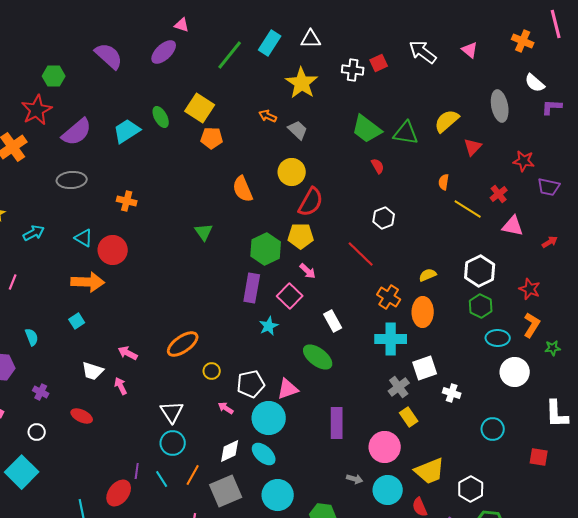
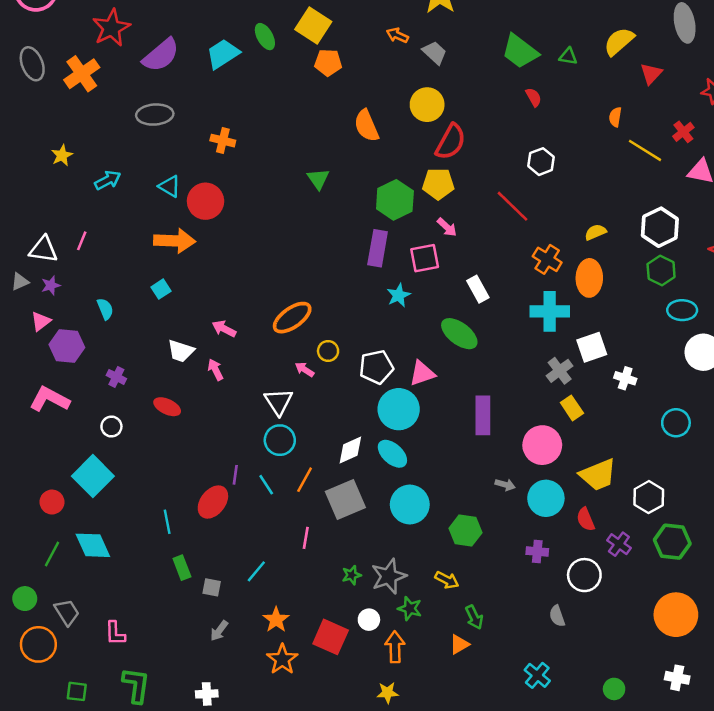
green triangle: (406, 133) -> (568, 56), size x0.6
pink square: (290, 296) -> (425, 258), turned 35
pink arrow: (226, 408) -> (305, 370), moved

